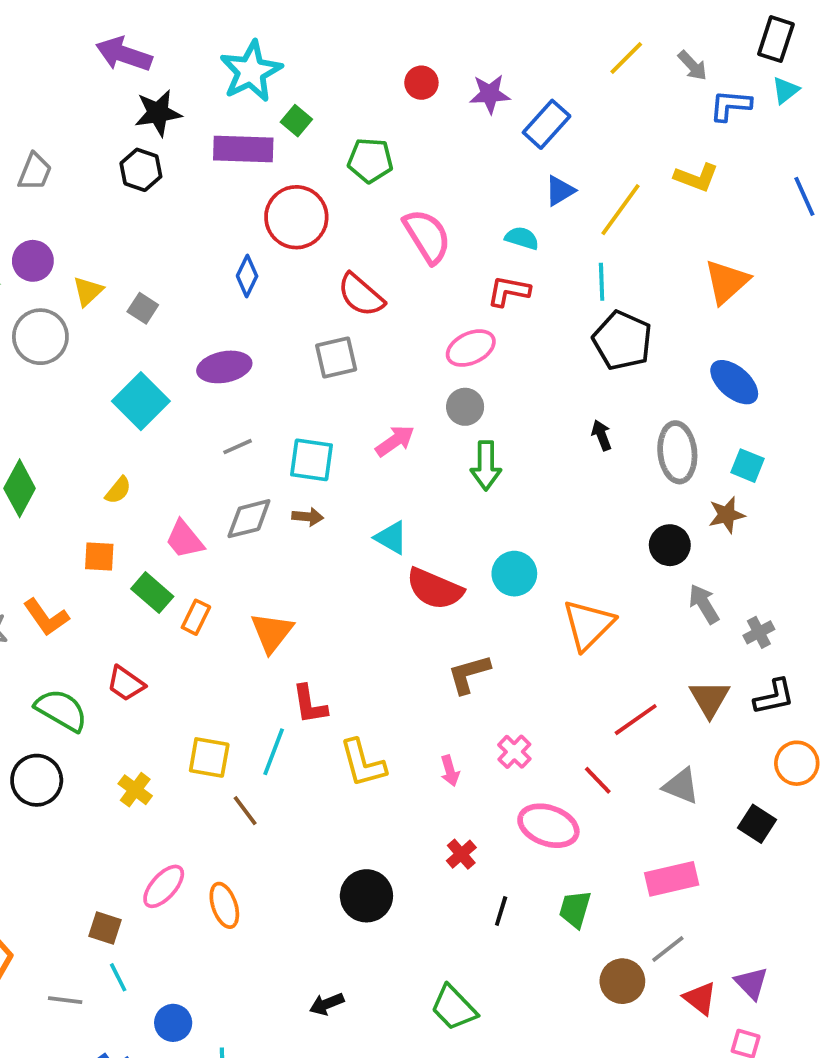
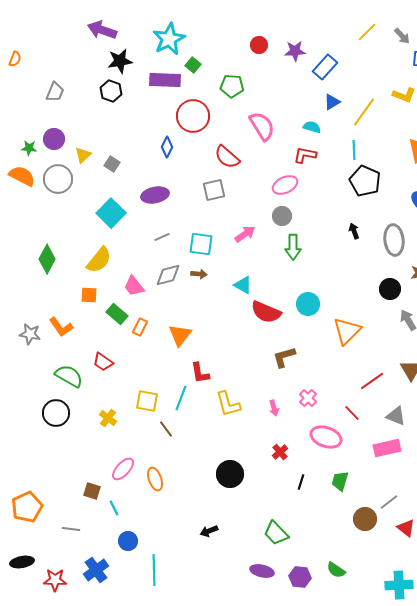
yellow semicircle: (118, 490) -> (99, 260), size x1.8
pink rectangle: (672, 879) -> (387, 448), moved
cyan line: (118, 977) -> (114, 508), moved

